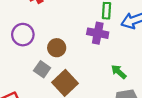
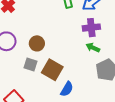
purple cross: (98, 33) -> (91, 28), moved

